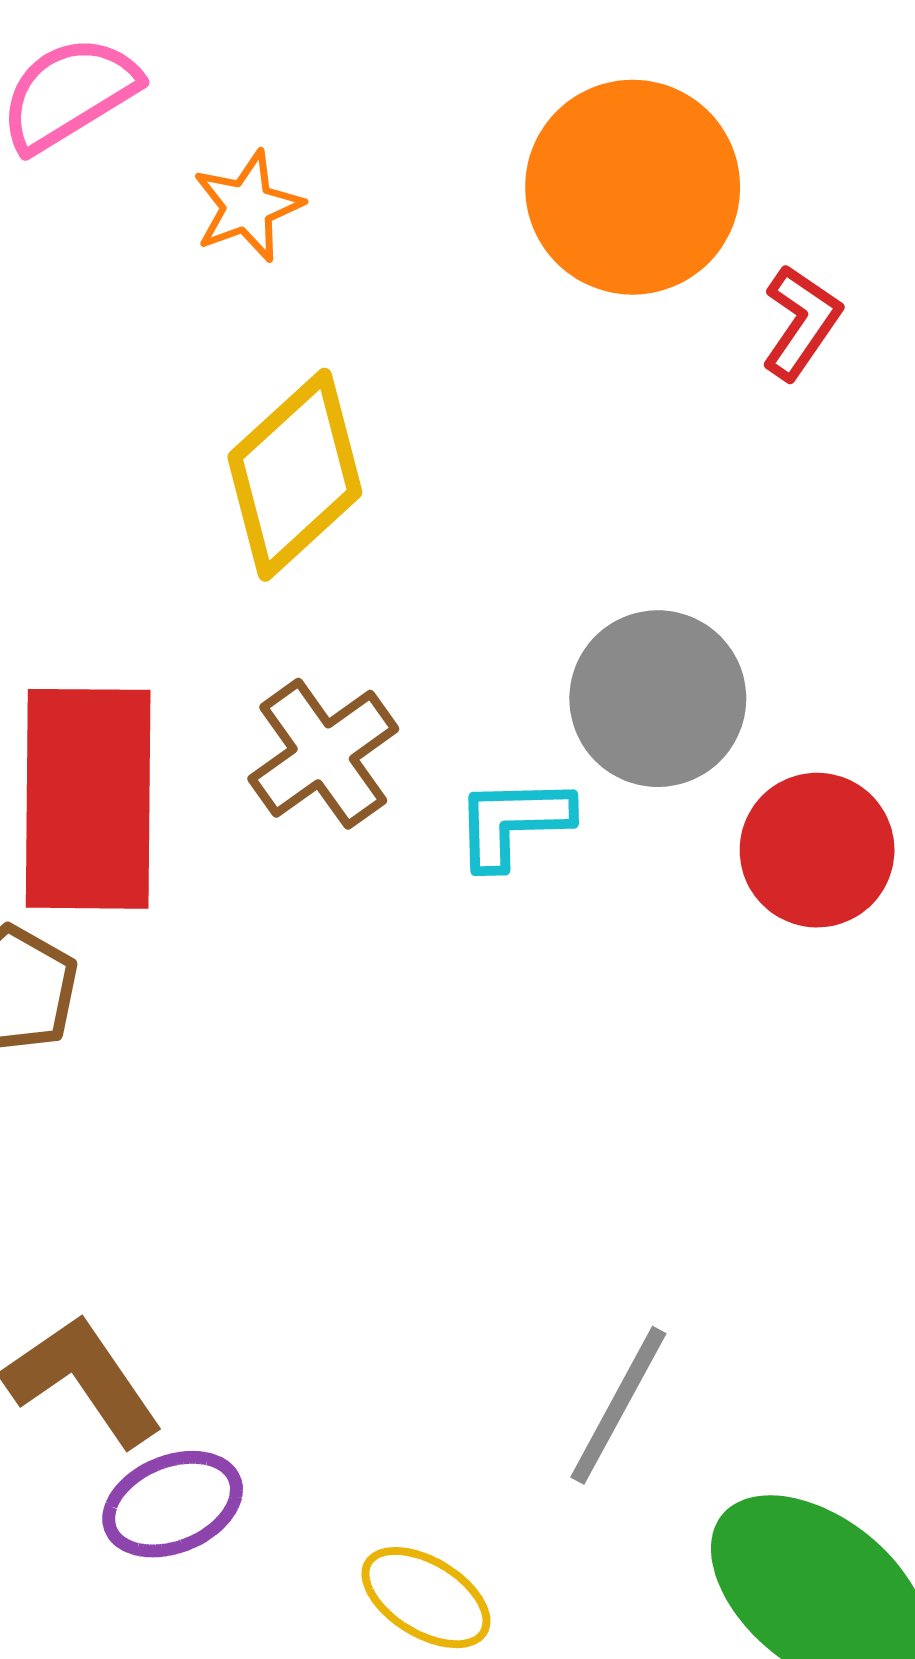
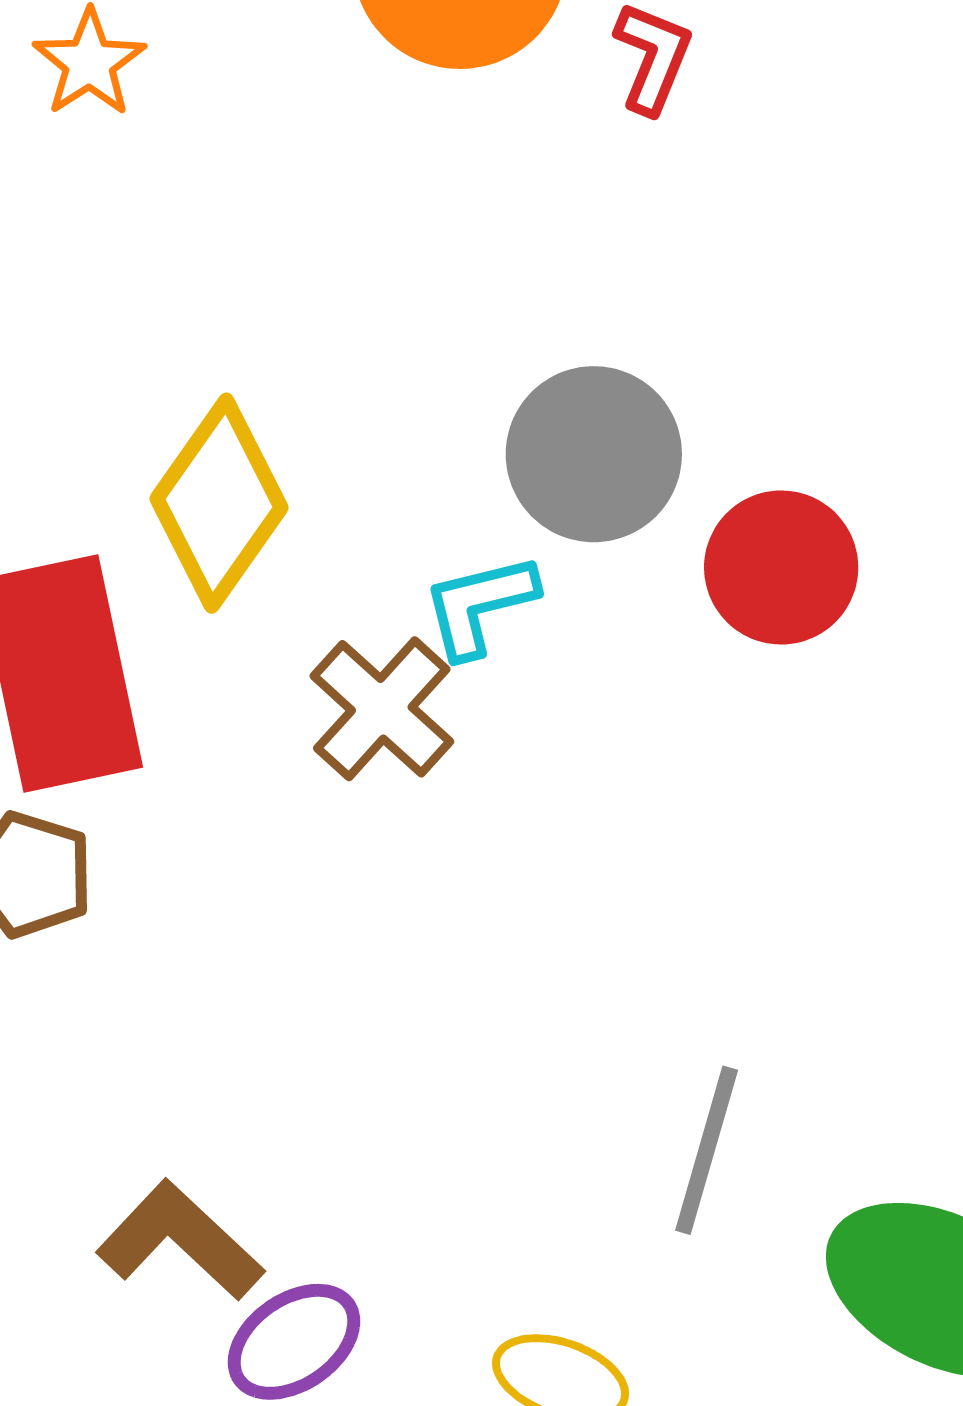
yellow diamond: (295, 475) -> (219, 503), moved
brown cross: (323, 754) -> (382, 709), moved

